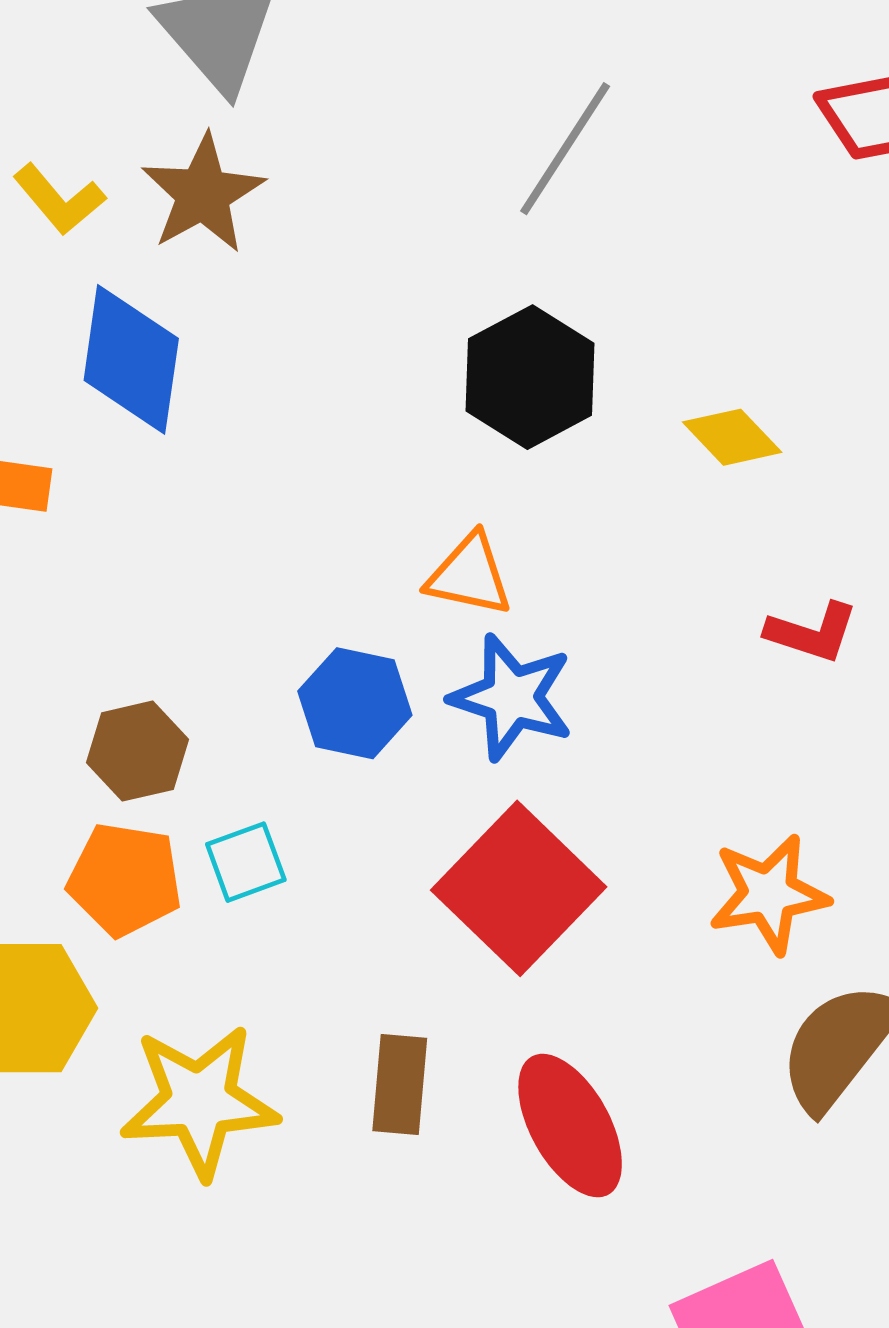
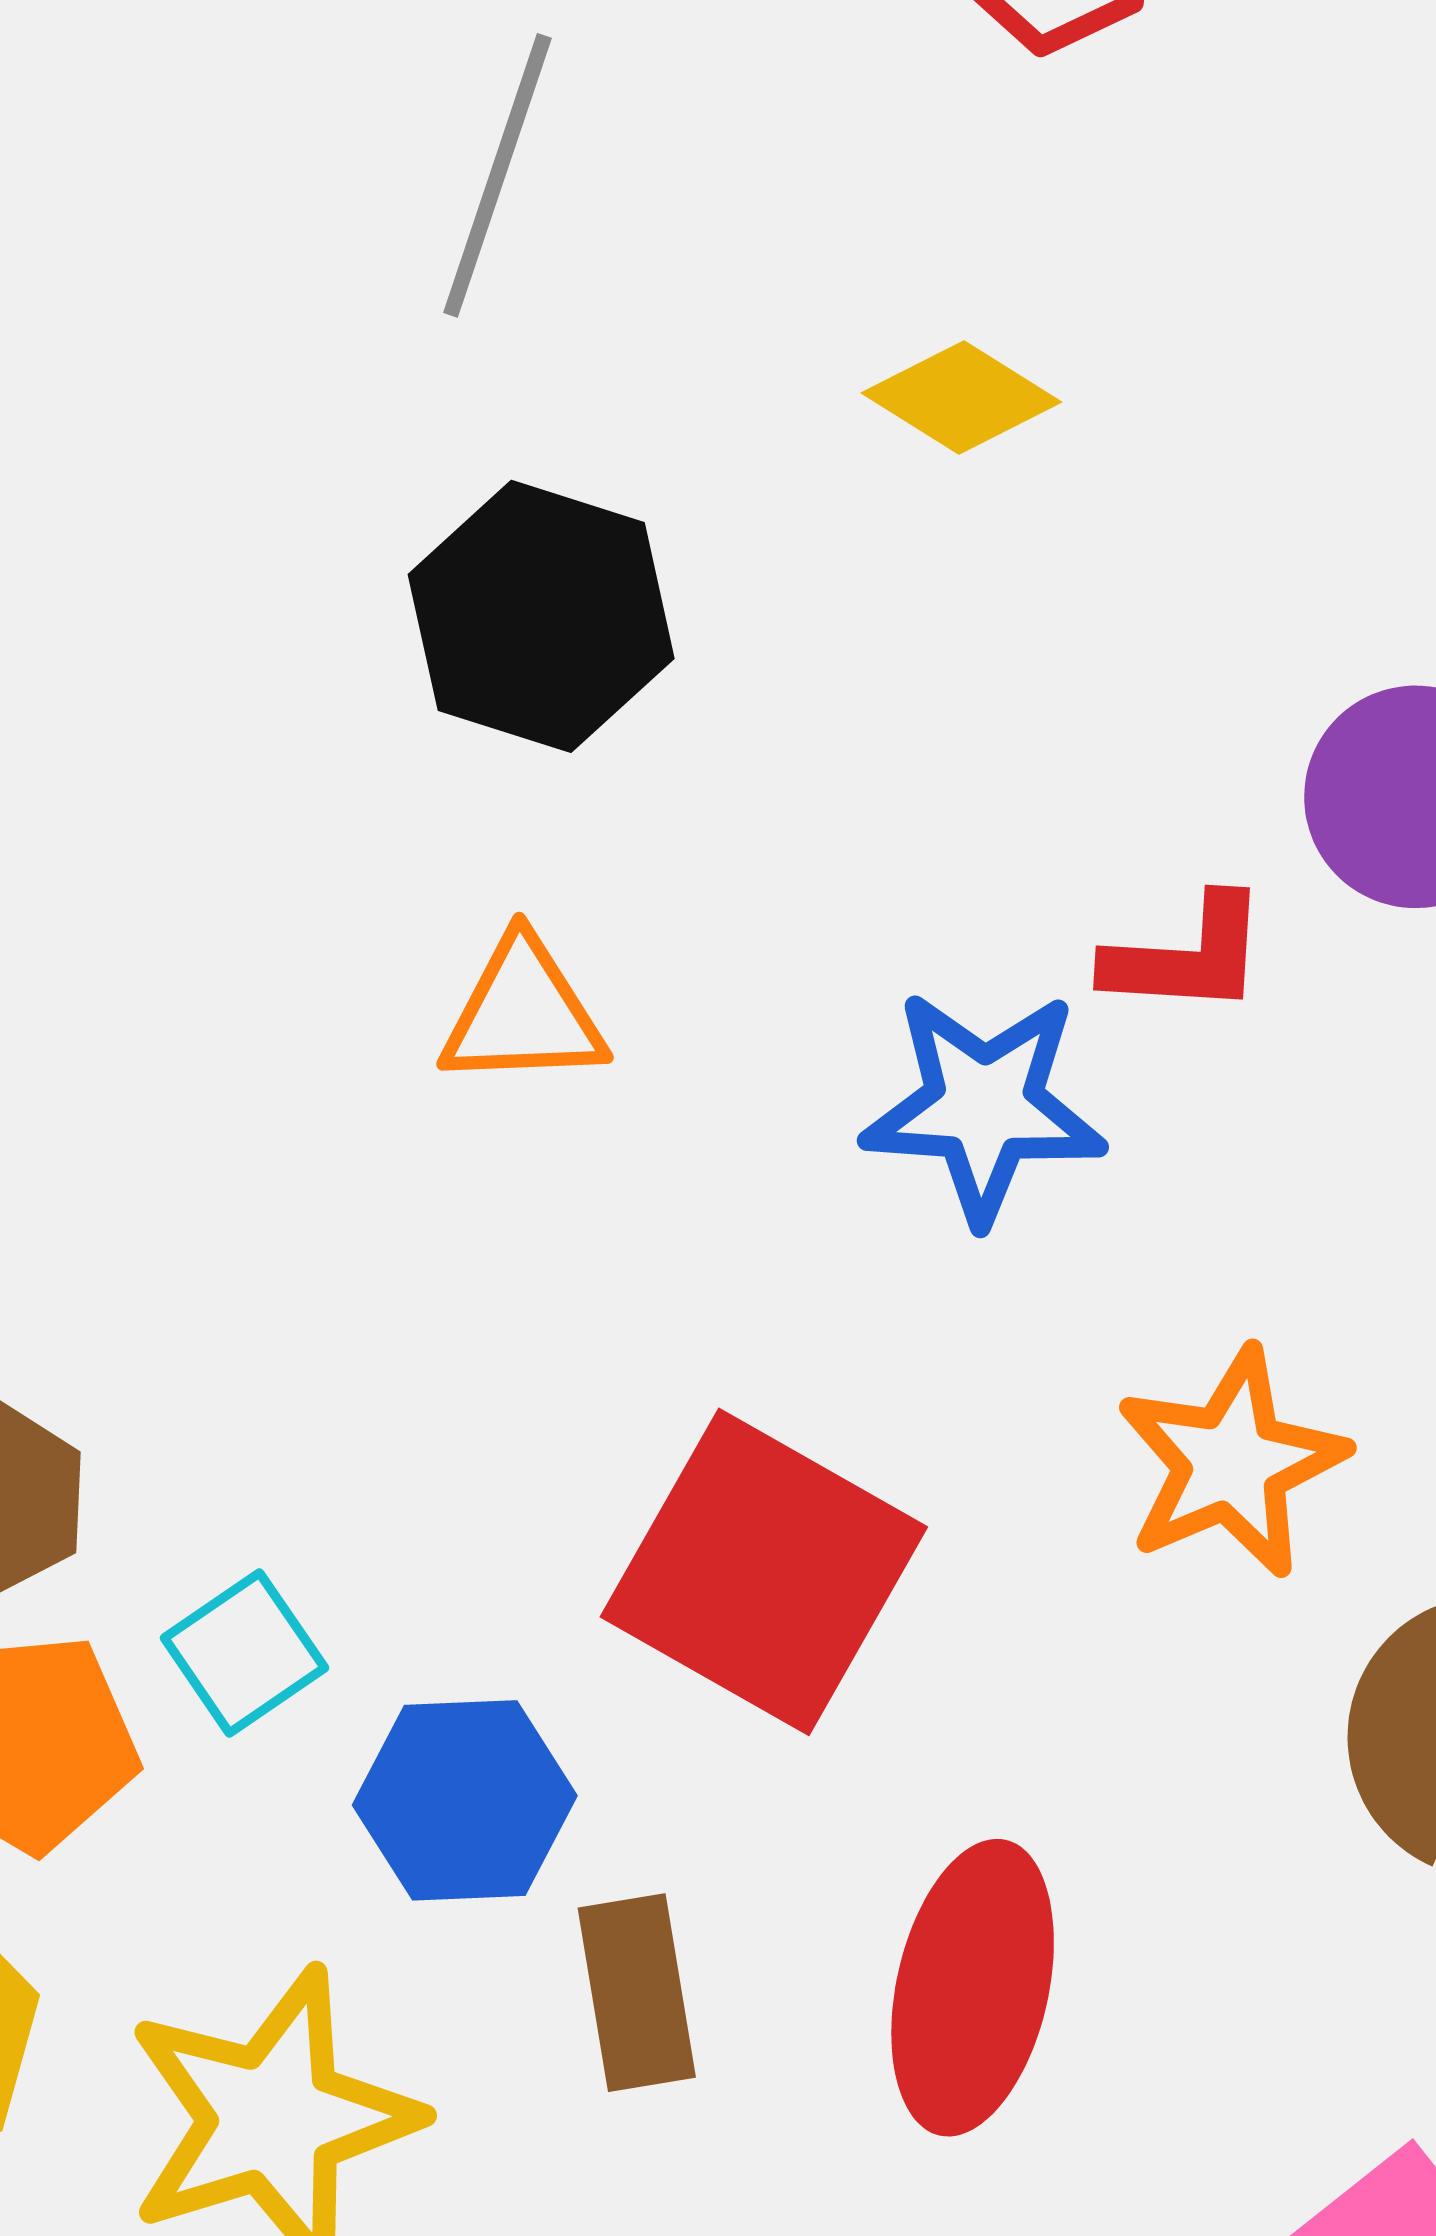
yellow diamond: (732, 437) -> (961, 397), moved
blue star: (512, 697) -> (984, 1106), moved
blue hexagon: (355, 703) -> (465, 1800), moved
red ellipse: (570, 1126) -> (973, 1988), turned 56

